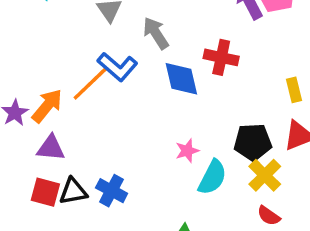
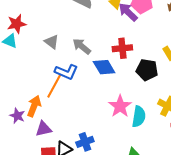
black pentagon: (253, 142) -> (147, 70), moved, turned 30
pink star: (187, 151) -> (120, 106), size x1.6
blue cross: (112, 191) -> (85, 142), turned -30

